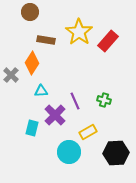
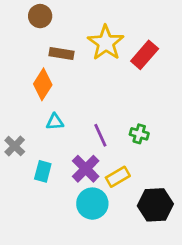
gray cross: (11, 75) -> (15, 146), moved
purple cross: (55, 115) -> (86, 169), moved

